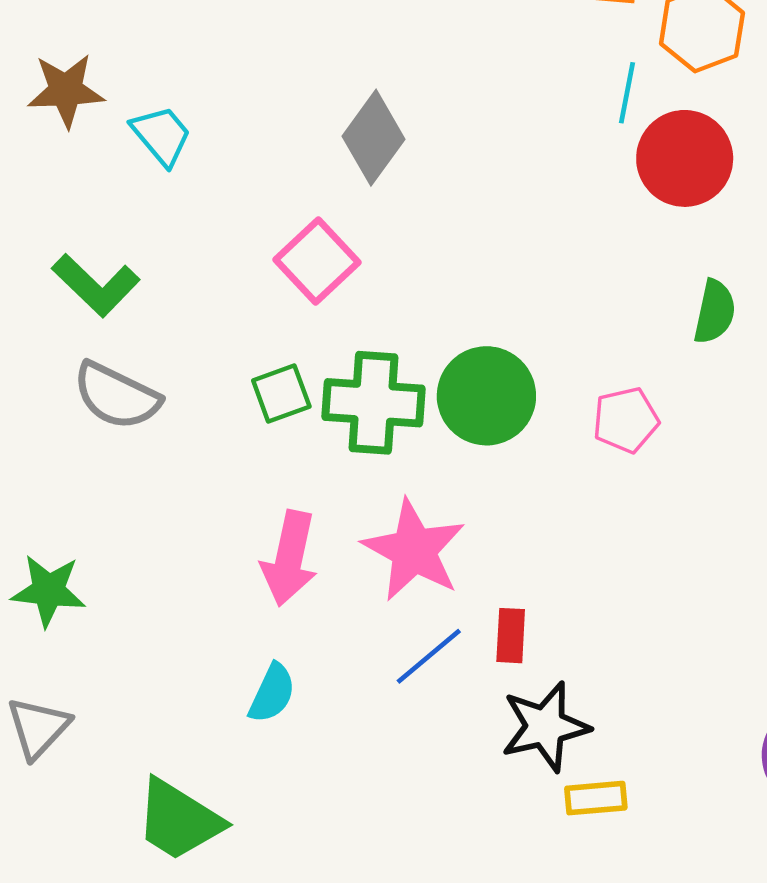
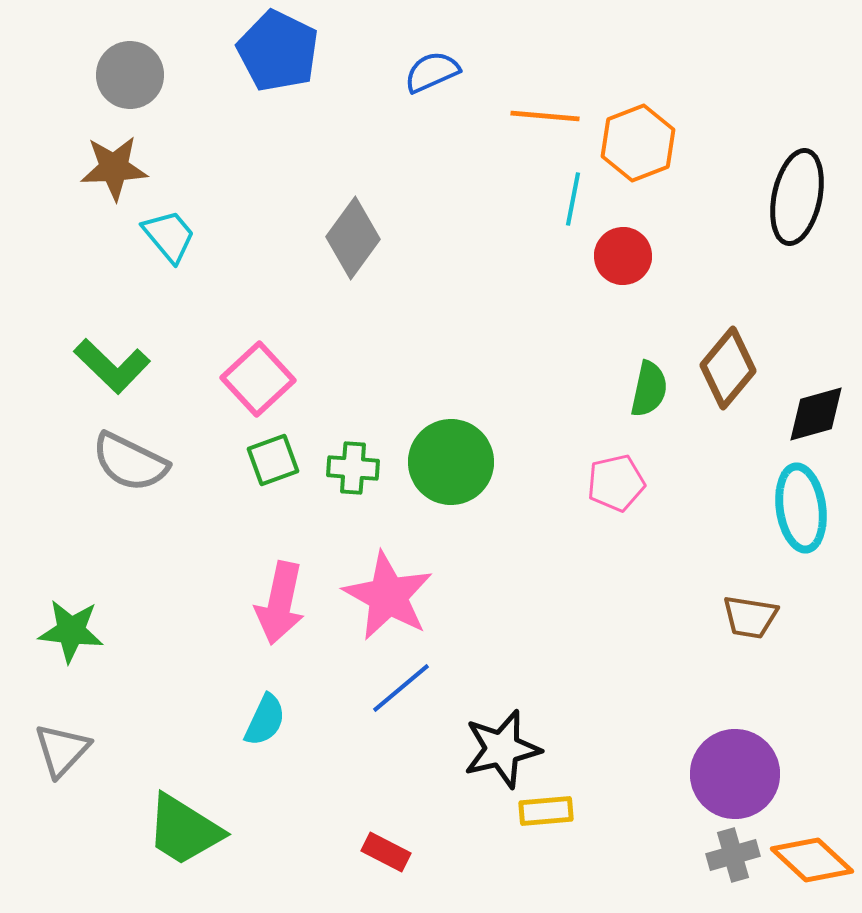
brown star: (66, 90) -> (114, 168), moved
red circle: (685, 158) -> (623, 256), size x0.7
pink square: (317, 261) -> (258, 379), moved
green cross: (373, 403) -> (353, 468), size x0.6
pink pentagon: (626, 420) -> (616, 483), moved
red rectangle: (511, 636) -> (386, 852), moved, turned -66

